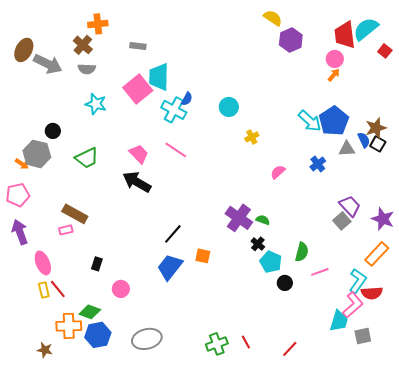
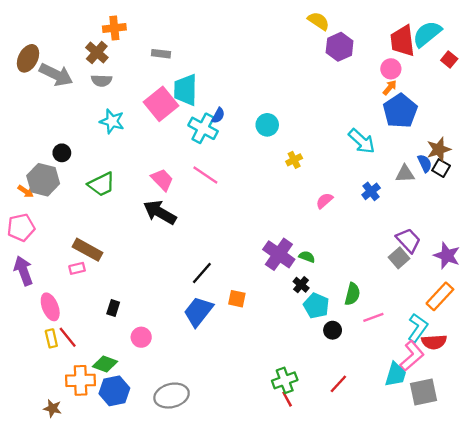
blue pentagon: (334, 121) -> (400, 111), moved
gray square: (363, 336) -> (424, 392), size x1.4
green cross: (217, 344) -> (285, 380), moved
red line: (290, 349) -> (338, 384), moved

